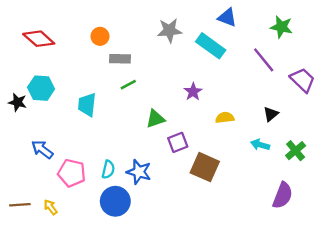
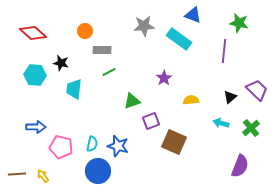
purple line: (264, 60) -> (224, 51), turned 45
purple trapezoid: (303, 80) -> (257, 90), moved
black star: (18, 102) -> (61, 63), moved
blue arrow: (42, 149) -> (36, 127), turned 144

